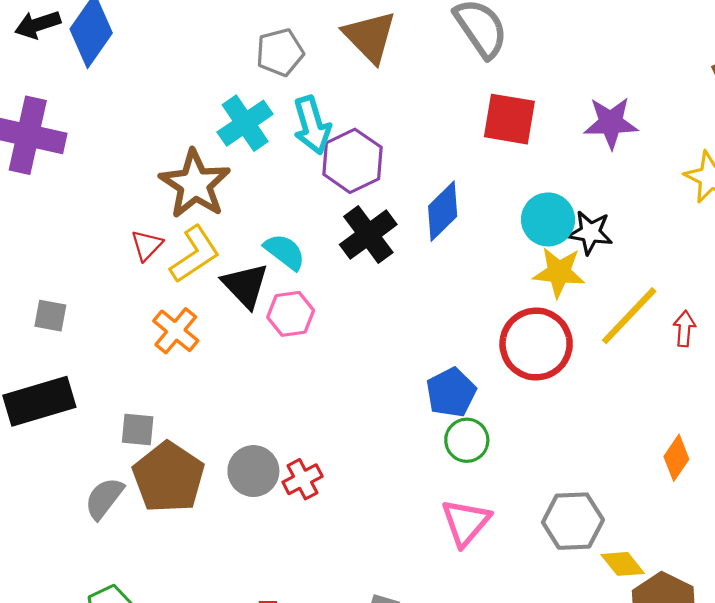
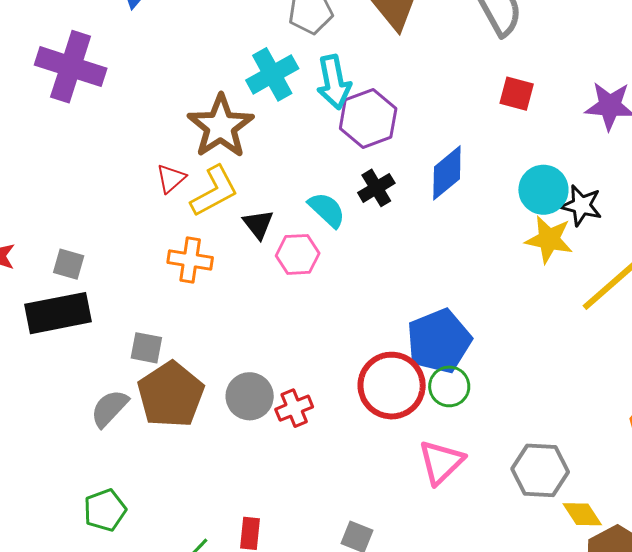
red square: (509, 119) -> (517, 94), size x0.7
black cross: (368, 235) -> (376, 188), size x0.7
cyan semicircle: (285, 252) -> (327, 210), moved
black triangle: (245, 285) -> (258, 224), size x0.7
gray square: (50, 316) -> (69, 264), moved
orange cross: (176, 331) -> (190, 260), turned -36
red circle: (536, 344) -> (392, 386), moved
blue pentagon: (451, 392) -> (439, 341), size x1.4

